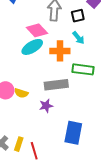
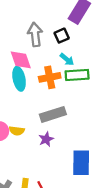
pink diamond: (37, 30) -> (21, 60), turned 35
cyan ellipse: (32, 47) -> (19, 79), turned -60
green rectangle: (83, 69) -> (77, 75), moved

